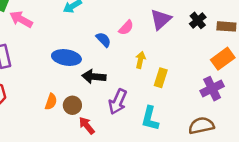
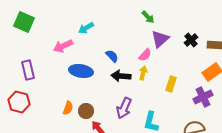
pink arrow: (21, 19) -> (63, 46), moved, turned -54
pink semicircle: (126, 28) -> (145, 55), moved
black arrow: (94, 77) -> (121, 76), moved
yellow rectangle: (161, 78) -> (171, 84), moved

